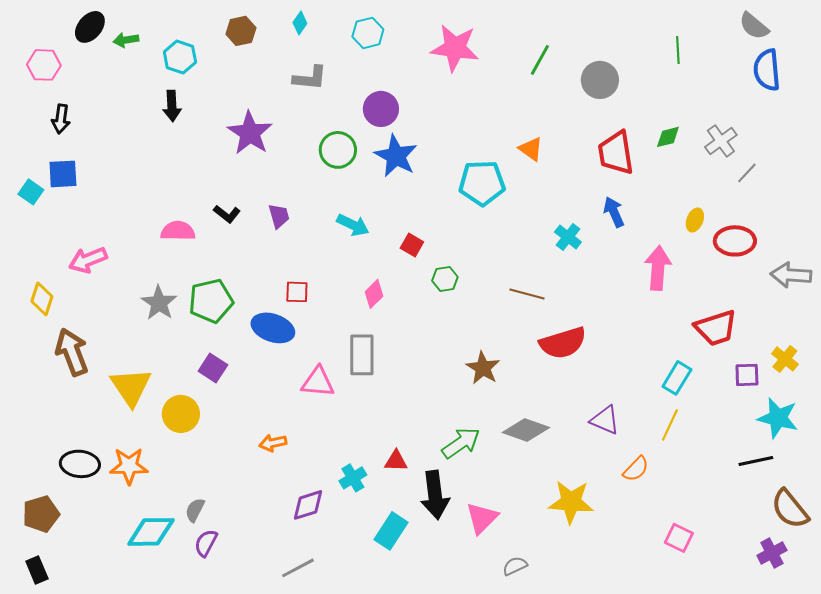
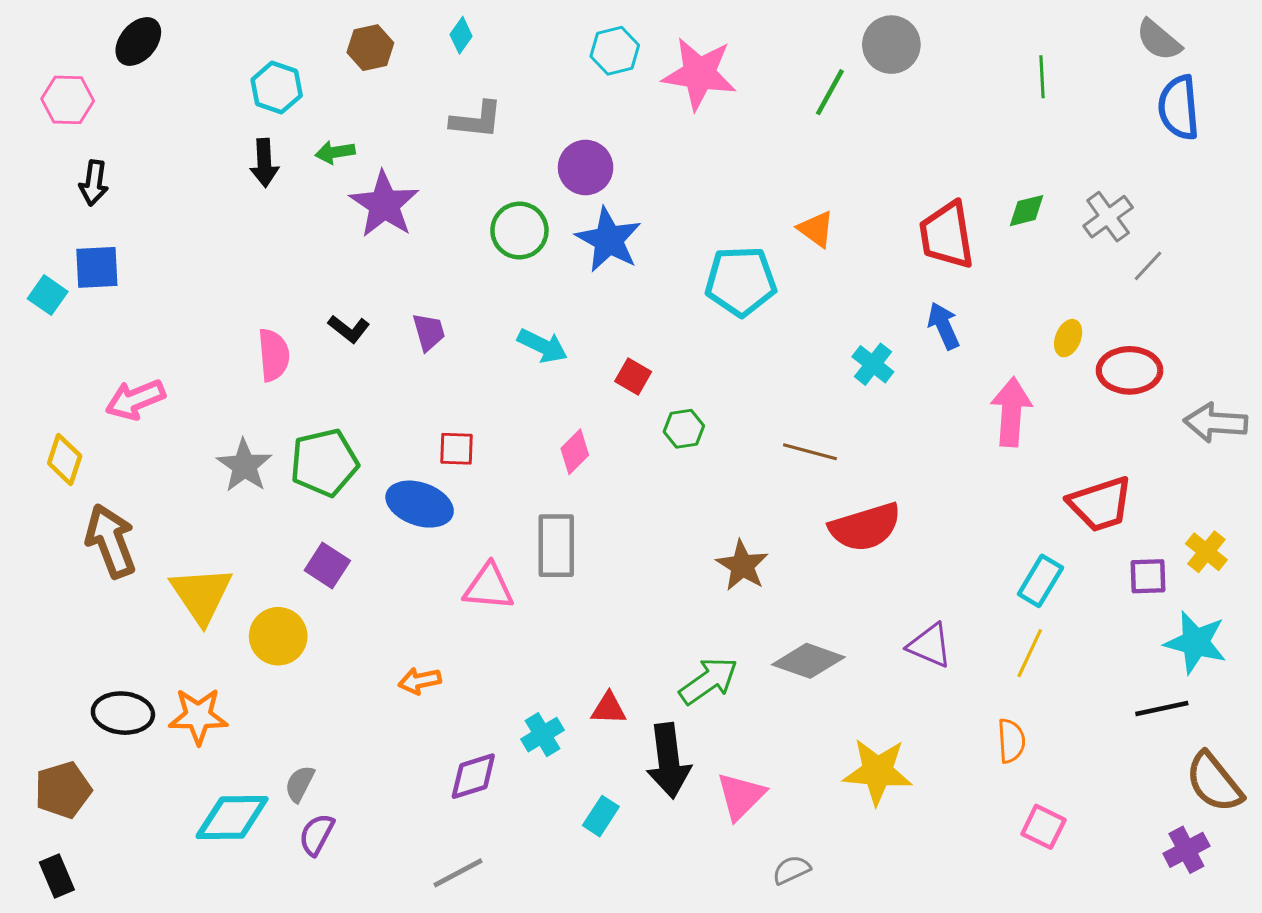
cyan hexagon: (368, 33) -> (615, 51), moved
green arrow: (126, 40) -> (335, 152), moved
gray circle: (600, 80) -> (891, 45), moved
pink semicircle: (178, 231) -> (274, 355), turned 84
orange semicircle: (636, 469) -> (1011, 741), moved, turned -48
cyan rectangle: (391, 531) -> (601, 816), size x0.7

